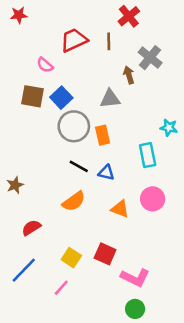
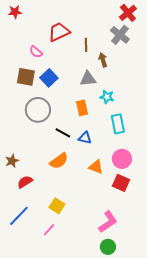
red cross: (129, 16) -> (128, 13), moved
brown line: (109, 41) -> (86, 45), moved
gray cross: (150, 58) -> (120, 35), moved
gray circle: (74, 126) -> (38, 110), moved
cyan star: (169, 128) -> (107, 97), moved
brown star: (15, 185) -> (12, 161), moved
red square: (105, 254) -> (121, 183), moved
pink L-shape: (135, 278) -> (108, 222), turned -60

